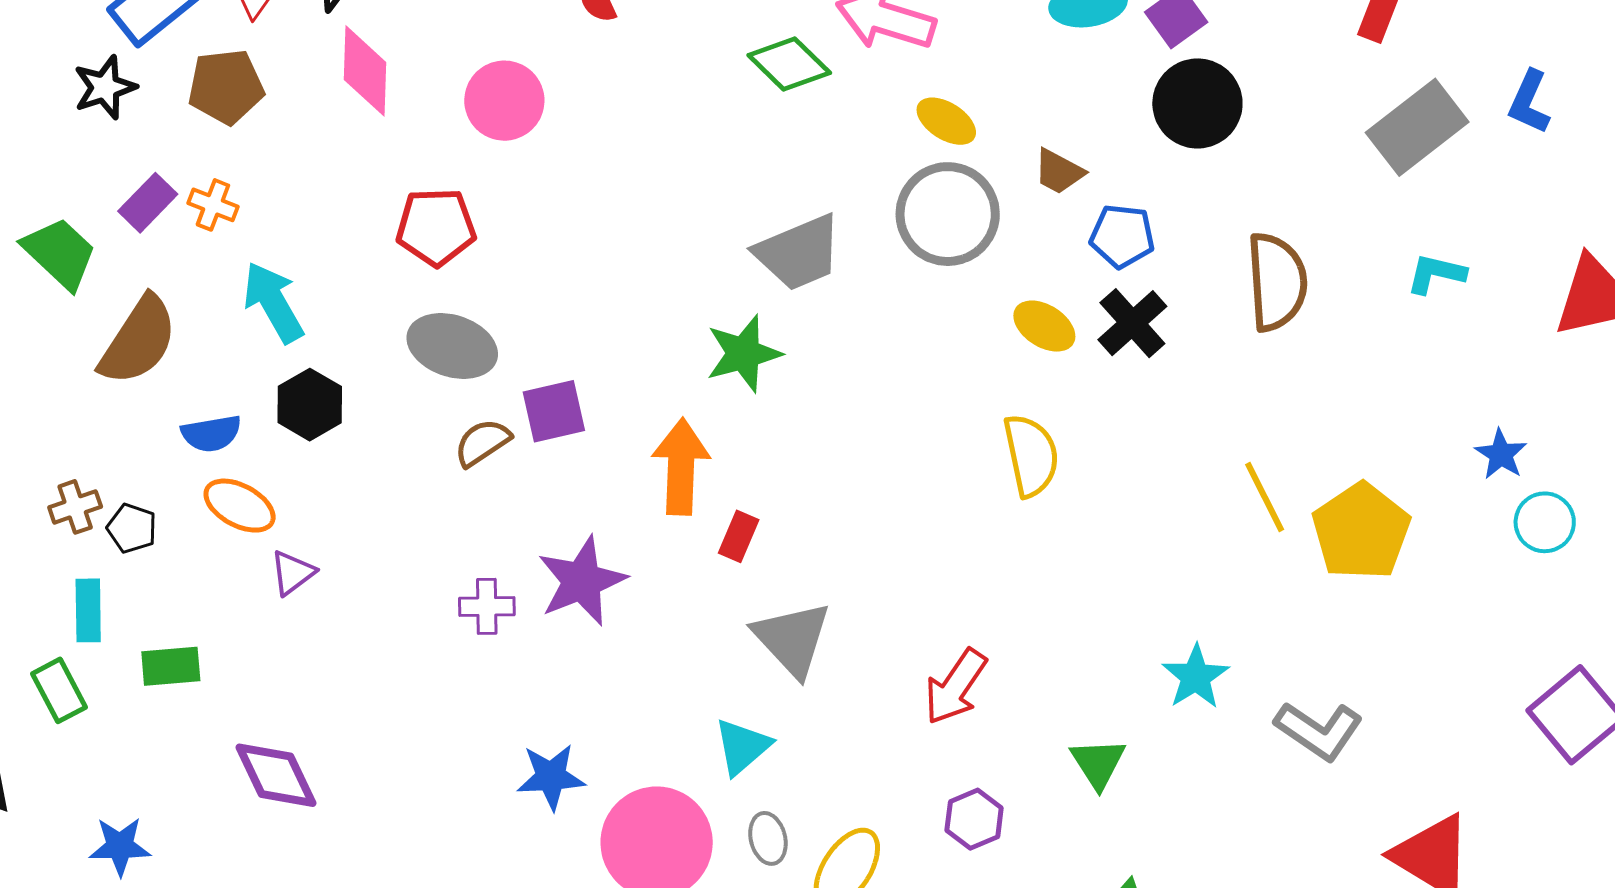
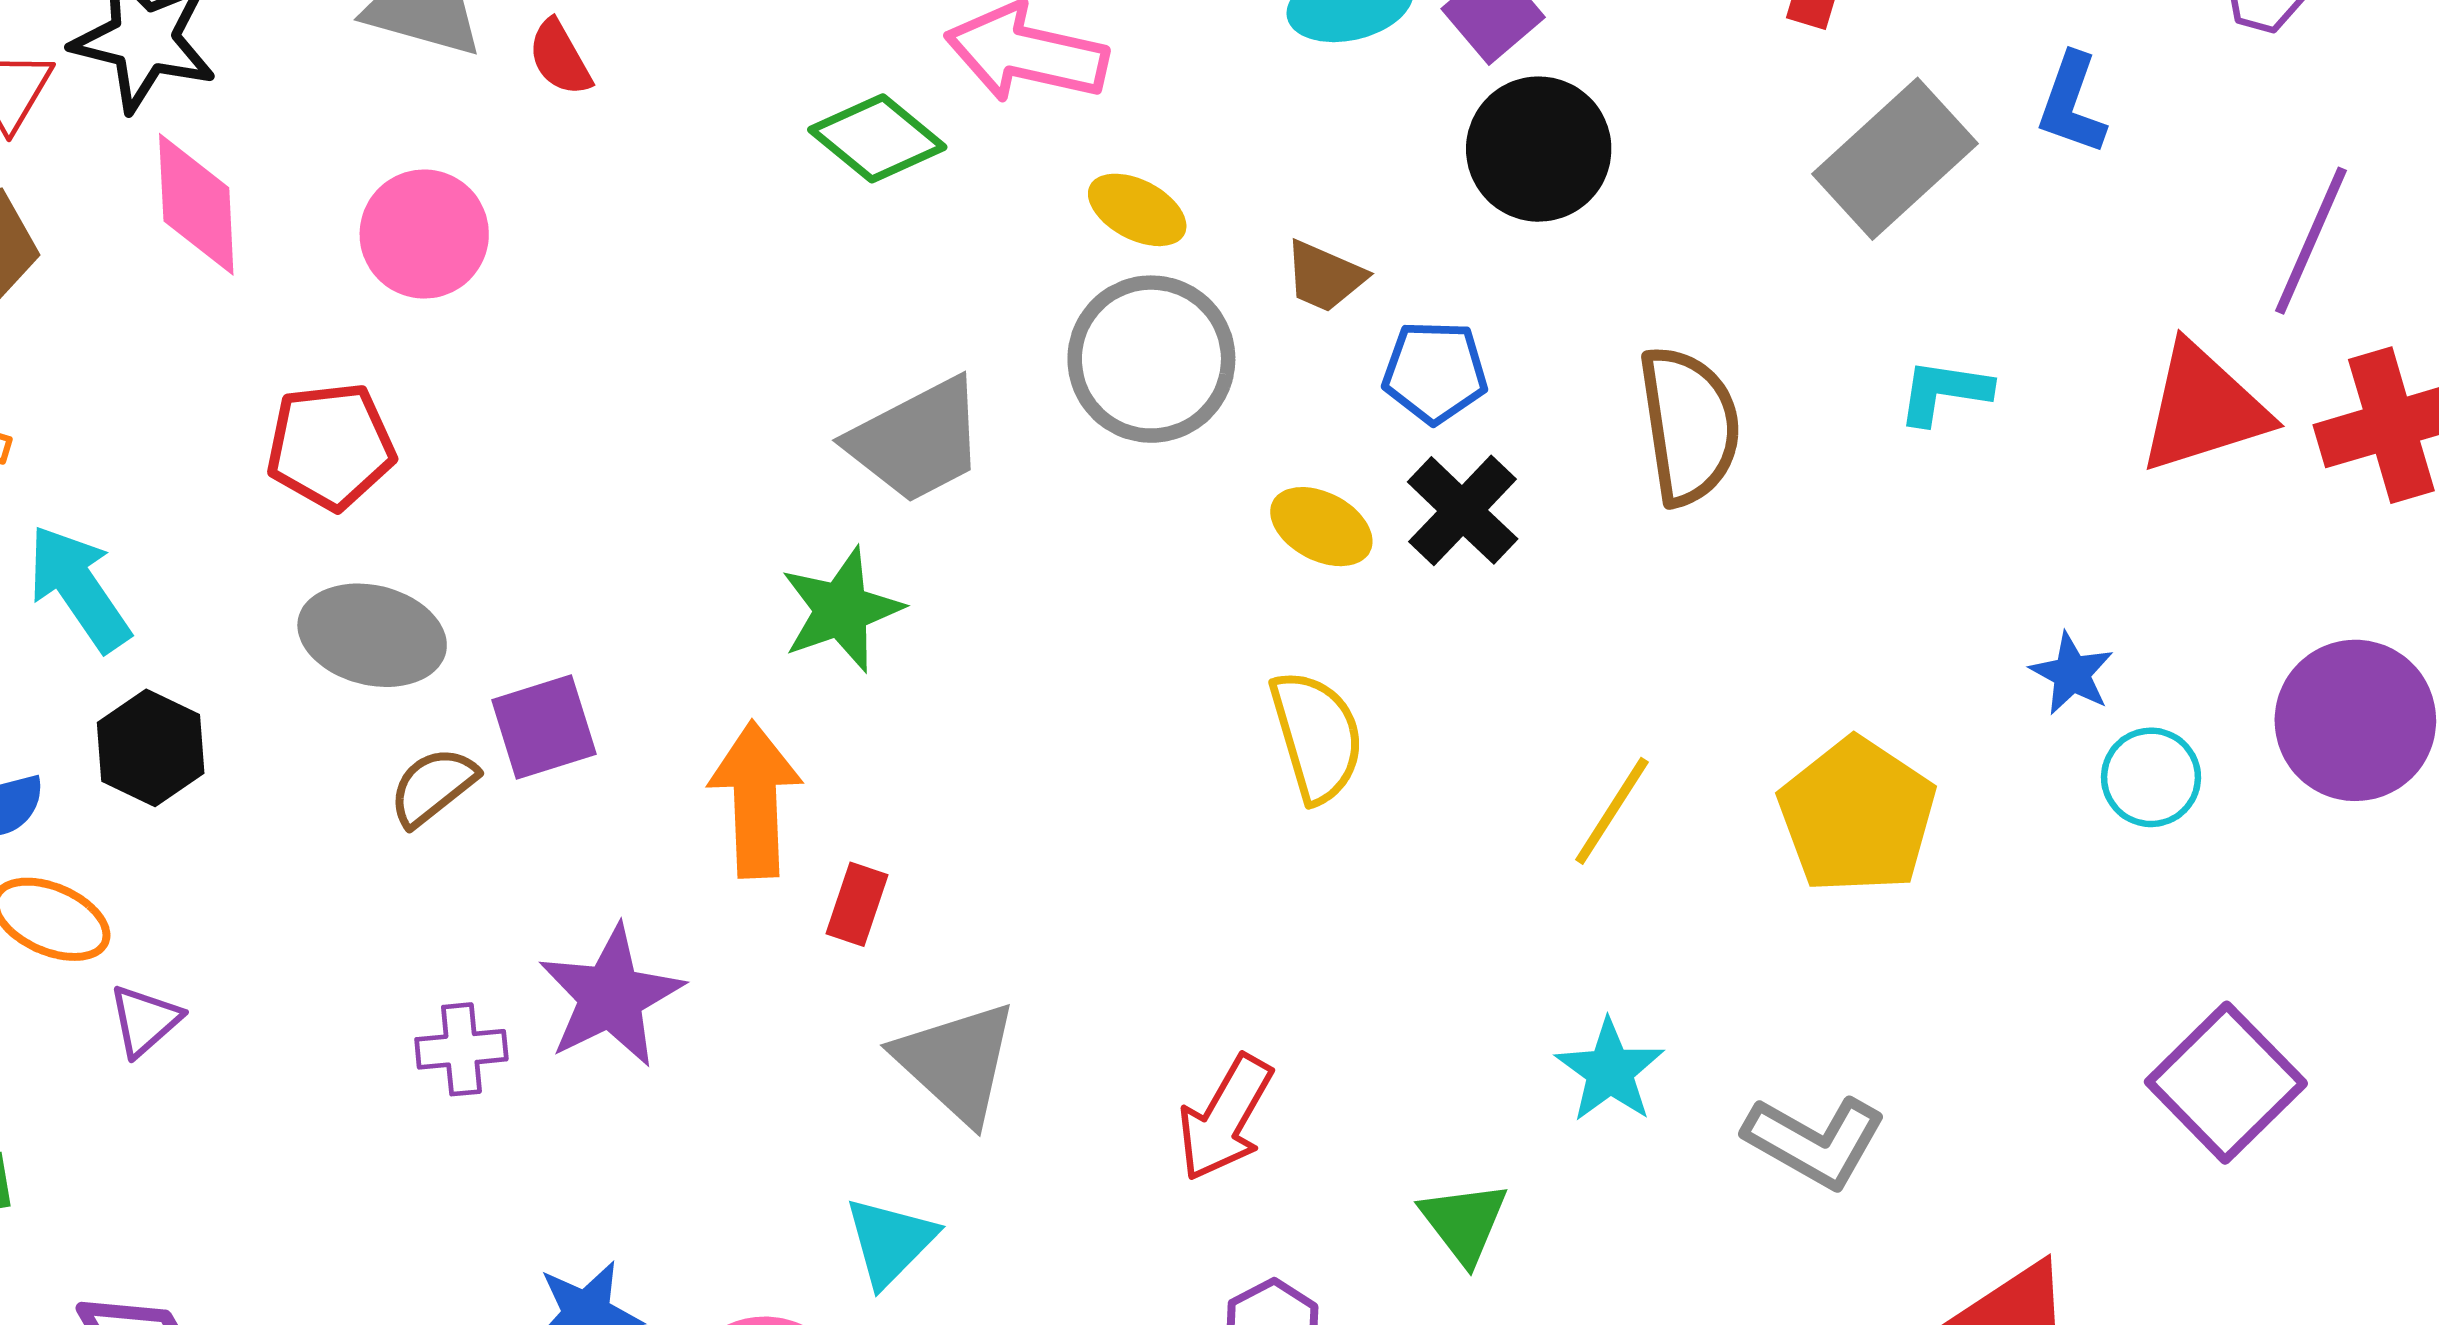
yellow line: (1265, 497) -> (1612, 811), moved, turned 64

